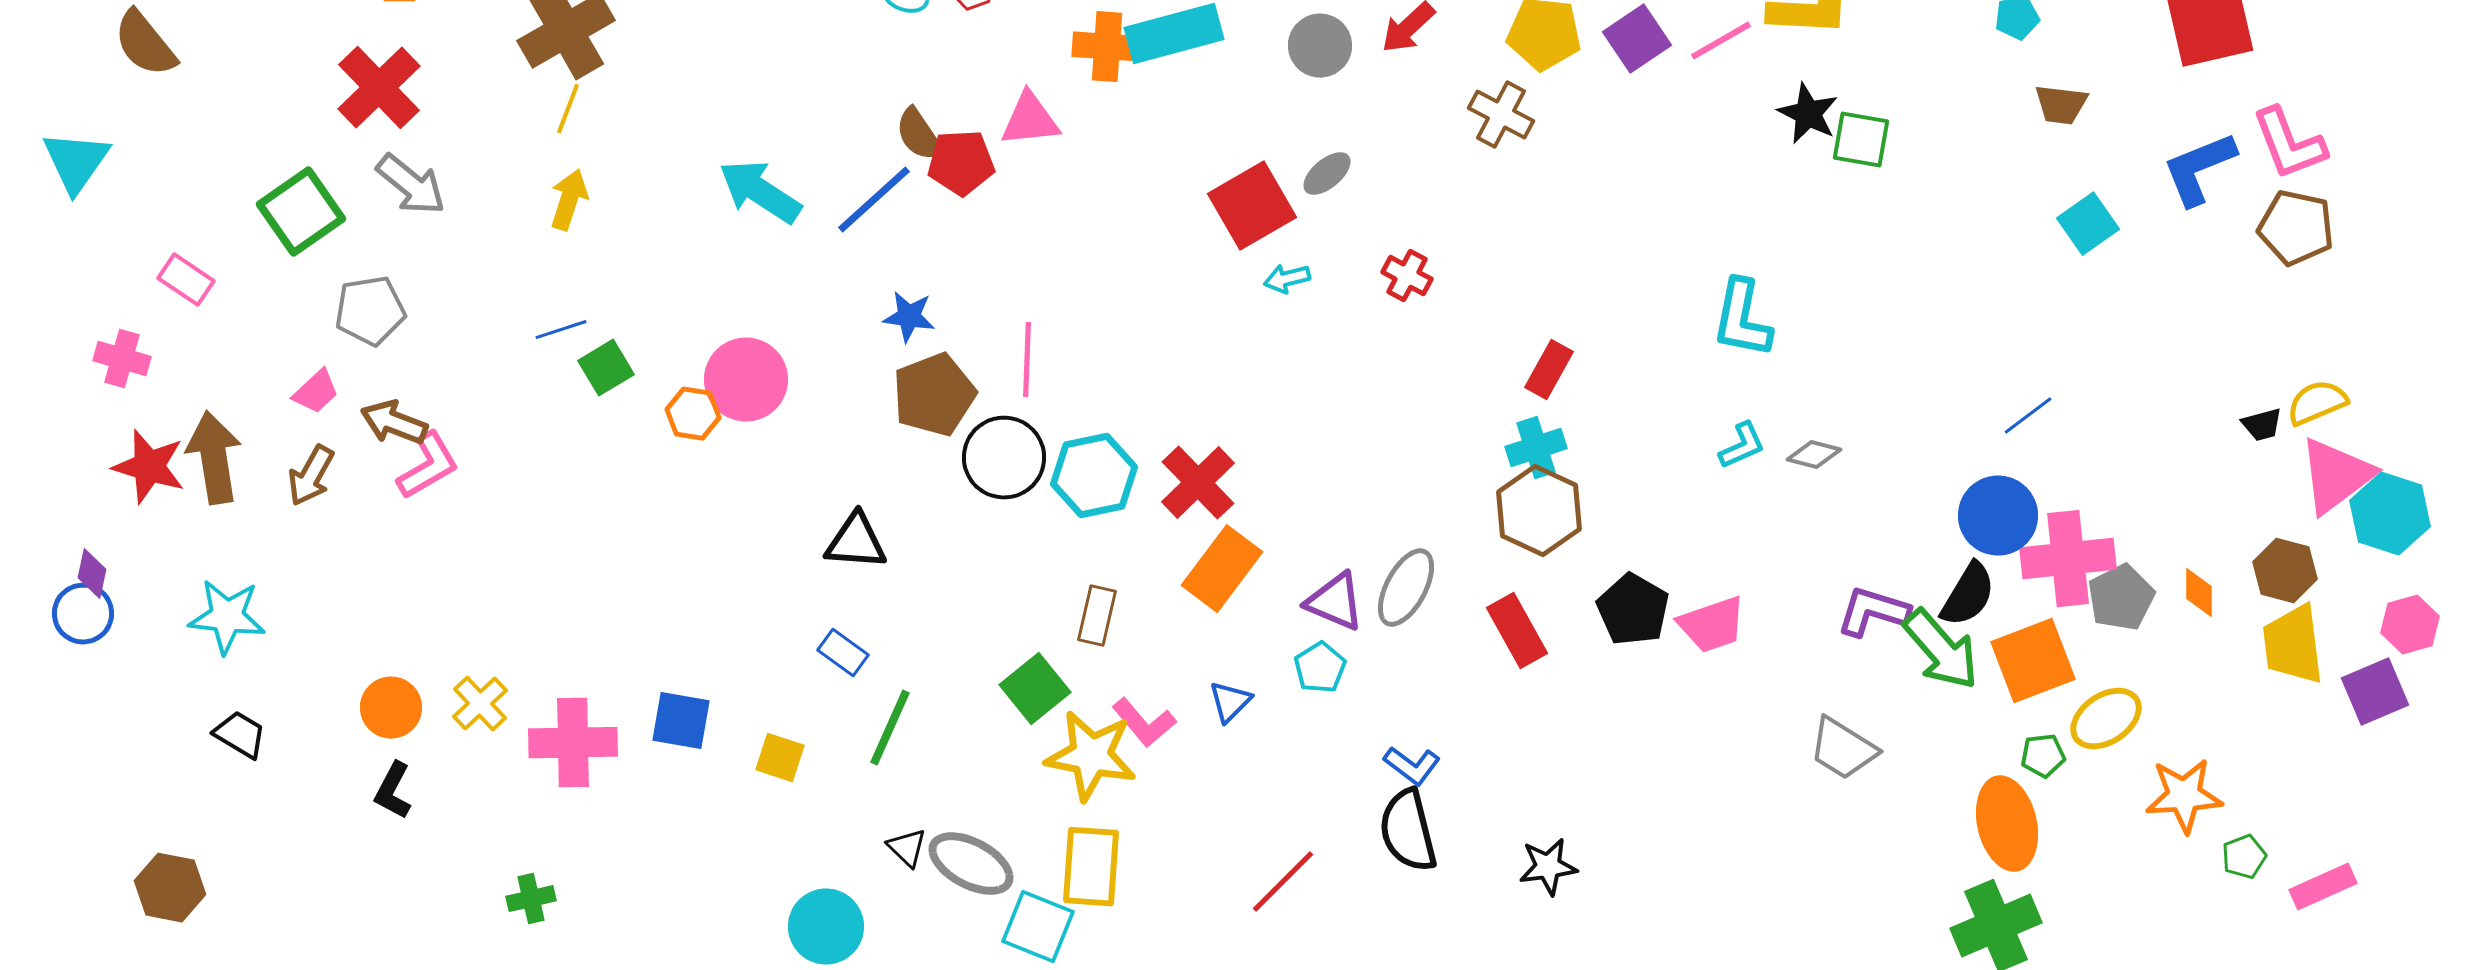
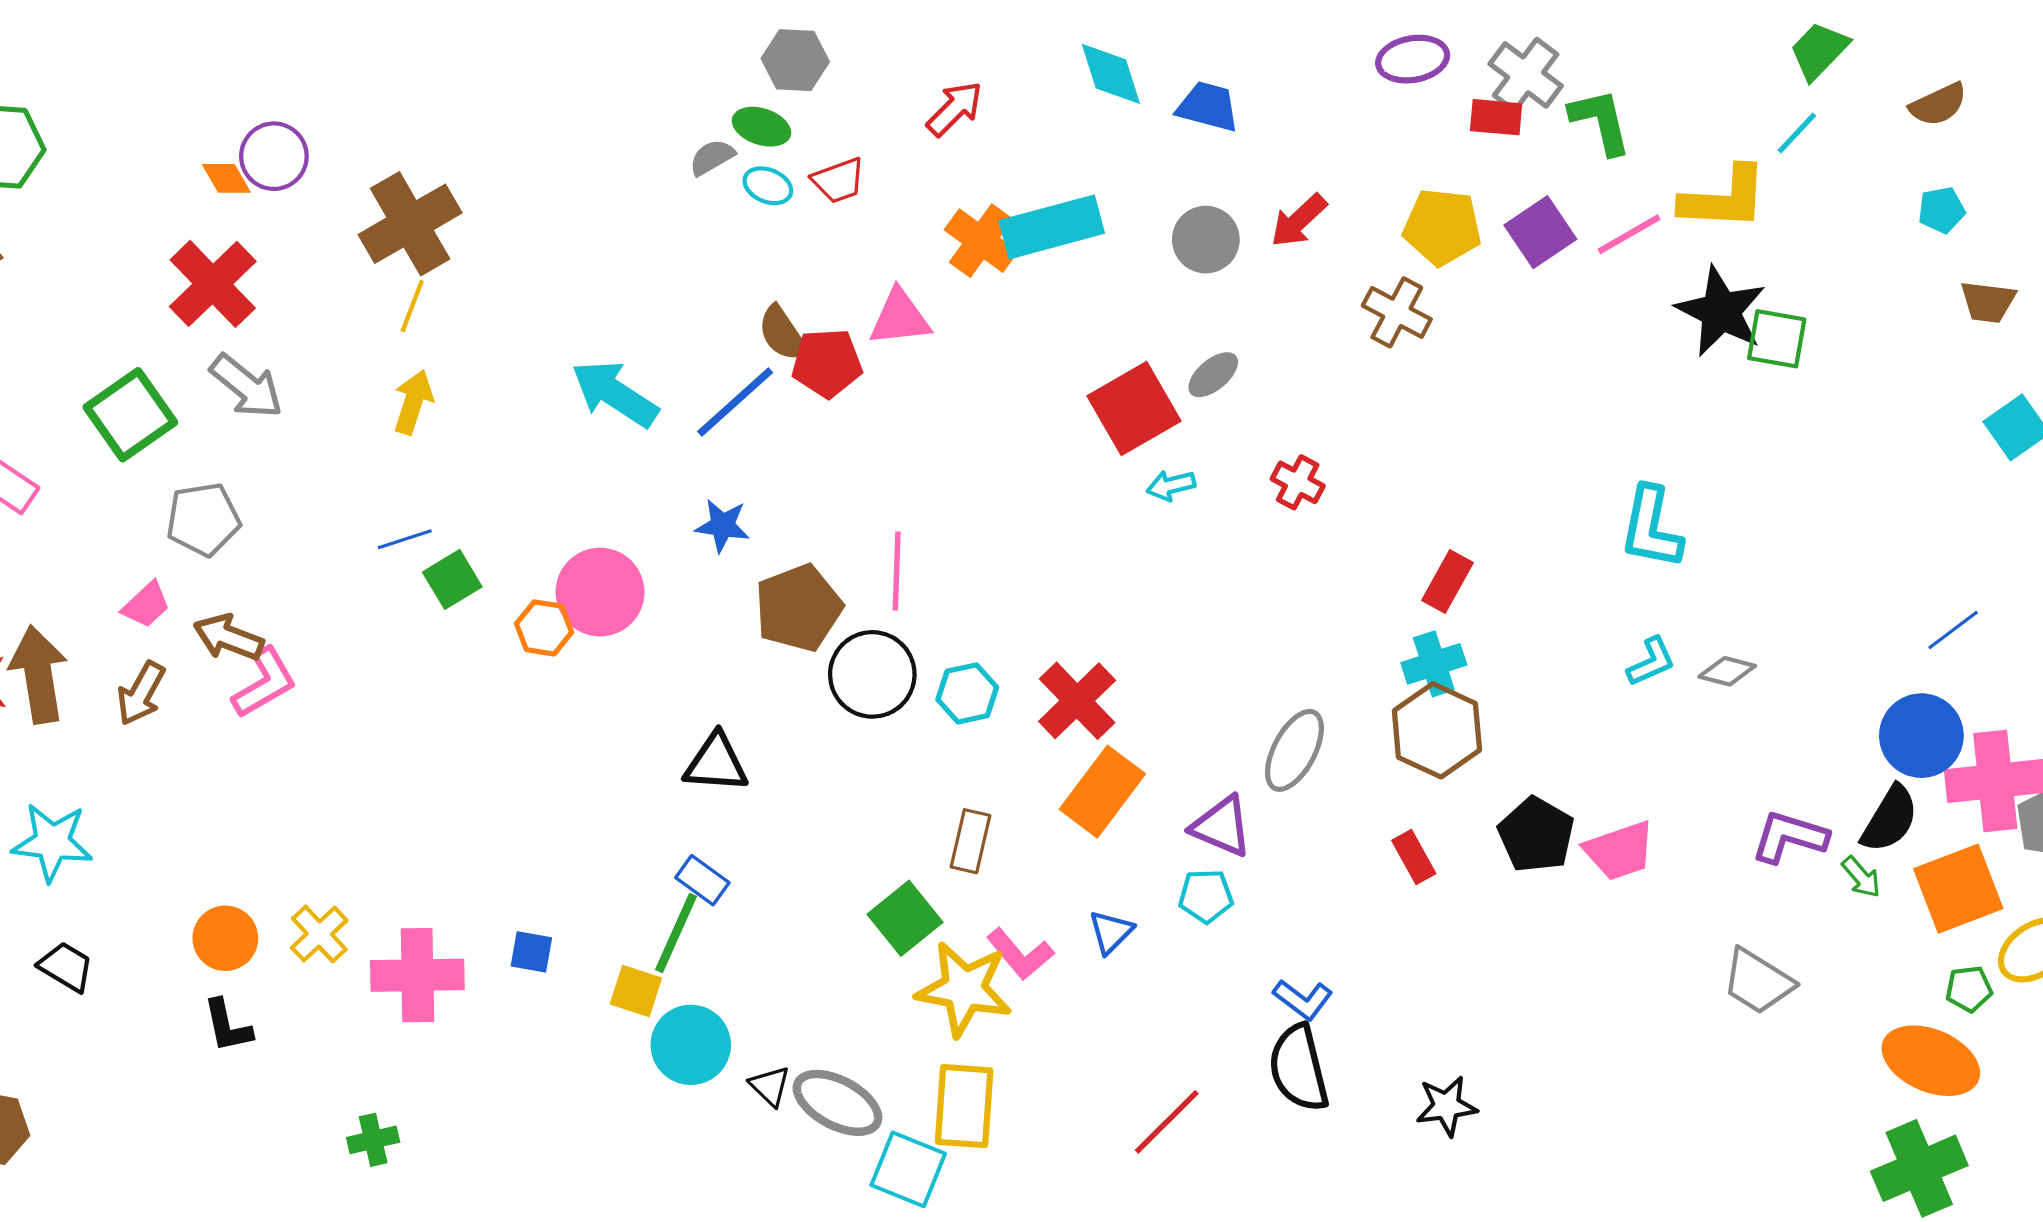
orange cross: (1107, 47) -> (981, 241), turned 32
black star: (1808, 114) -> (1721, 311), size x1.4
blue star: (909, 317) -> (722, 526), moved
cyan hexagon: (1094, 476) -> (967, 693), size x0.7
gray ellipse: (1406, 588) -> (1294, 750), moved
red rectangle: (1517, 631) -> (1414, 857), size x0.7
green arrow: (1941, 650) -> (1861, 877), size x0.5
cyan pentagon: (1320, 668) -> (1206, 896), turned 30
blue square: (681, 721) -> (531, 952), size x0.7
green line: (890, 728) -> (676, 933), moved
black L-shape: (393, 791) -> (227, 1026), turned -40
orange ellipse: (2007, 824) -> (1931, 1061), turned -54
cyan circle: (826, 927) -> (691, 1045), moved

